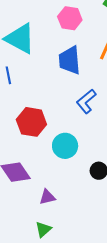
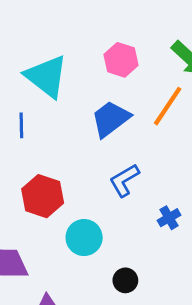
blue trapezoid: (70, 60) -> (111, 119), turned 48

